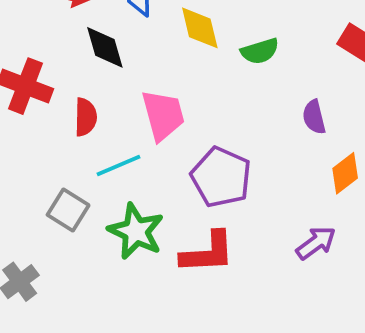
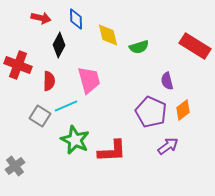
black diamond: (105, 47) -> (59, 45), turned 45
purple pentagon: (221, 177) -> (151, 112), moved
gray square: (68, 210) -> (40, 116), moved

